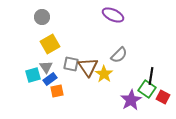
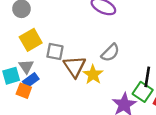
gray square: (71, 64) -> (55, 51), moved
orange square: (57, 91) -> (24, 91), moved, turned 32

